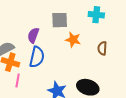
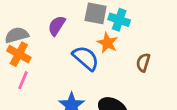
cyan cross: (96, 15) -> (119, 20), moved
blue semicircle: (37, 57) -> (86, 58), moved, turned -75

